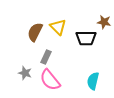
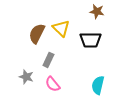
brown star: (104, 22) -> (97, 11), moved
pink semicircle: (50, 80) -> (53, 84), size x0.7

